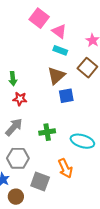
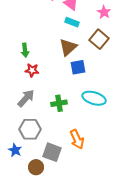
cyan ellipse: (82, 141) -> (94, 98), moved
brown circle: (16, 197) -> (36, 167), moved

